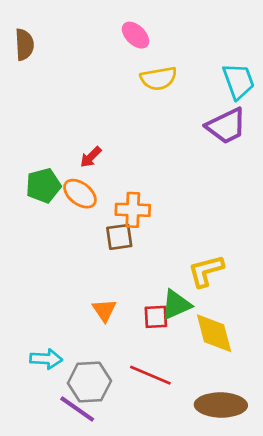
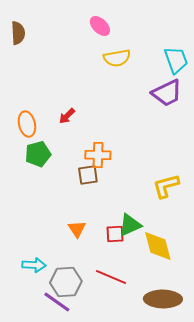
green pentagon: (43, 185) -> (38, 154), moved
orange ellipse: (80, 194) -> (27, 124), moved, turned 40
yellow L-shape: (206, 271) -> (166, 186), moved

